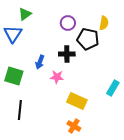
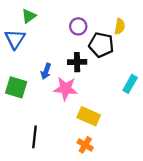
pink star: (57, 77) -> (66, 89), size x1.5
cyan rectangle: (113, 88) -> (130, 84), moved
black line: (20, 110) -> (35, 137), moved

